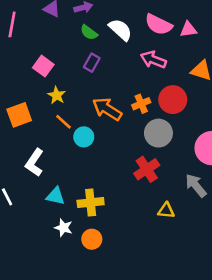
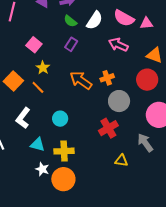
white semicircle: (120, 30) -> (95, 20), turned 78
red circle: (173, 100) -> (147, 80), moved
orange square: (19, 115) -> (13, 81), turned -30
orange line: (63, 122) -> (38, 87), moved
cyan circle: (84, 137) -> (60, 119), moved
orange circle: (92, 239) -> (63, 179), size x1.5

